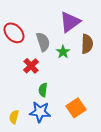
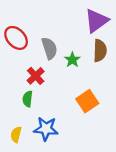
purple triangle: (70, 22) -> (97, 21), moved
green semicircle: (43, 90) -> (28, 99), moved
orange square: (76, 108) -> (87, 101), moved

